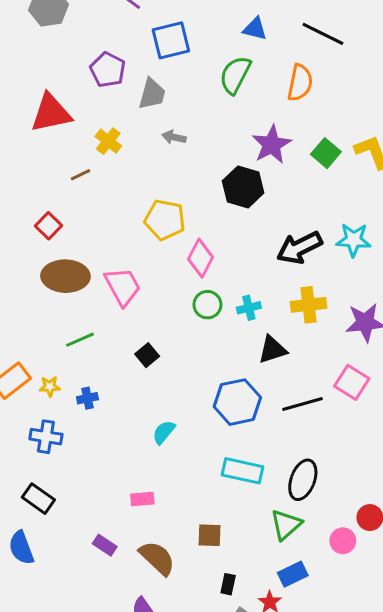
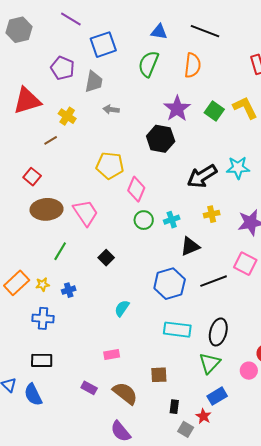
yellow cross: (309, 305) -> (212, 214), size x0.7
green line: (80, 340) -> (60, 251), turned -30
black rectangle: (38, 499) -> (42, 360), turned -30

